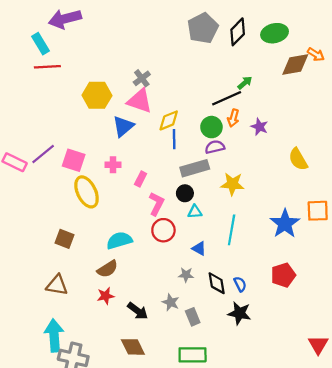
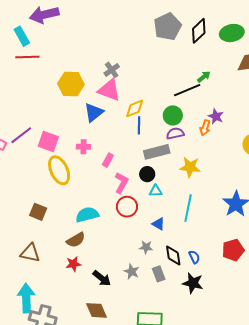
orange arrow: (233, 118) -> (205, 128), moved
gray rectangle: (193, 317) -> (159, 274), moved

